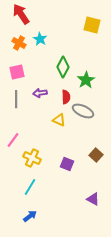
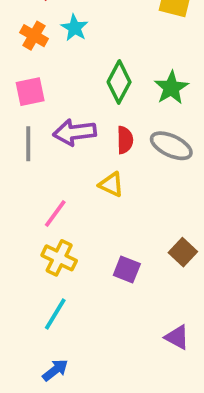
green star: (86, 80) -> (171, 88), moved
purple arrow: (40, 93) -> (75, 132), size x1.5
gray ellipse: (83, 111) -> (171, 146), moved
pink line: (13, 140) -> (55, 213), moved

